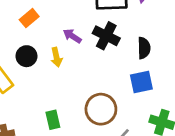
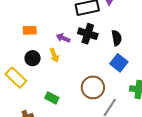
orange rectangle: (29, 18) -> (30, 30), turned 48
blue square: (141, 82) -> (119, 63), turned -30
green rectangle: (53, 120) -> (52, 98), moved, turned -40

